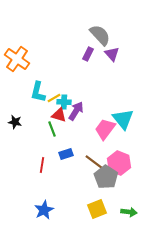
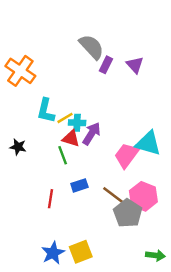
gray semicircle: (100, 35) -> (92, 47), moved
cyan triangle: (123, 119) -> (148, 143), turned -35
yellow square: (97, 209) -> (81, 252), moved

